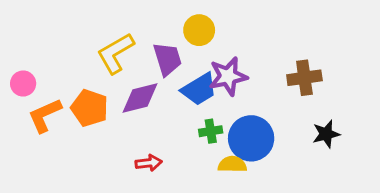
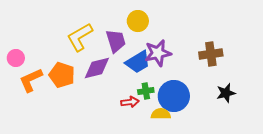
red arrow: (149, 163) -> (130, 102), moved

